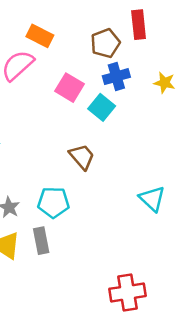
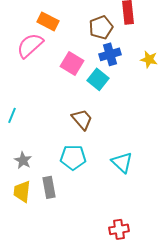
cyan triangle: (152, 199) -> (122, 162), moved
cyan pentagon: (53, 202) -> (73, 157), moved
red cross: (127, 292) -> (119, 229), size x0.7

